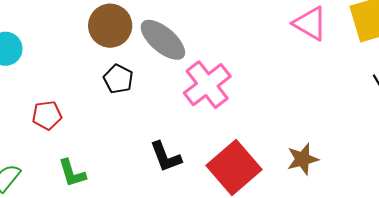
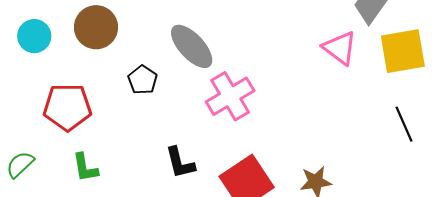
brown circle: (110, 26) -> (96, 27), moved
red pentagon: (47, 115) -> (67, 107), size x1.6

